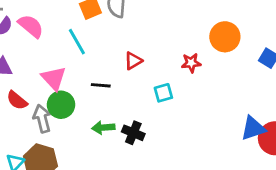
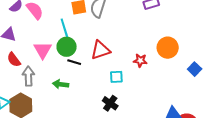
red triangle: (133, 61) -> (100, 50), size x1.5
green circle: (61, 105) -> (67, 47), moved
green arrow: (103, 128) -> (61, 84), moved
black cross: (133, 133) -> (110, 103), moved

